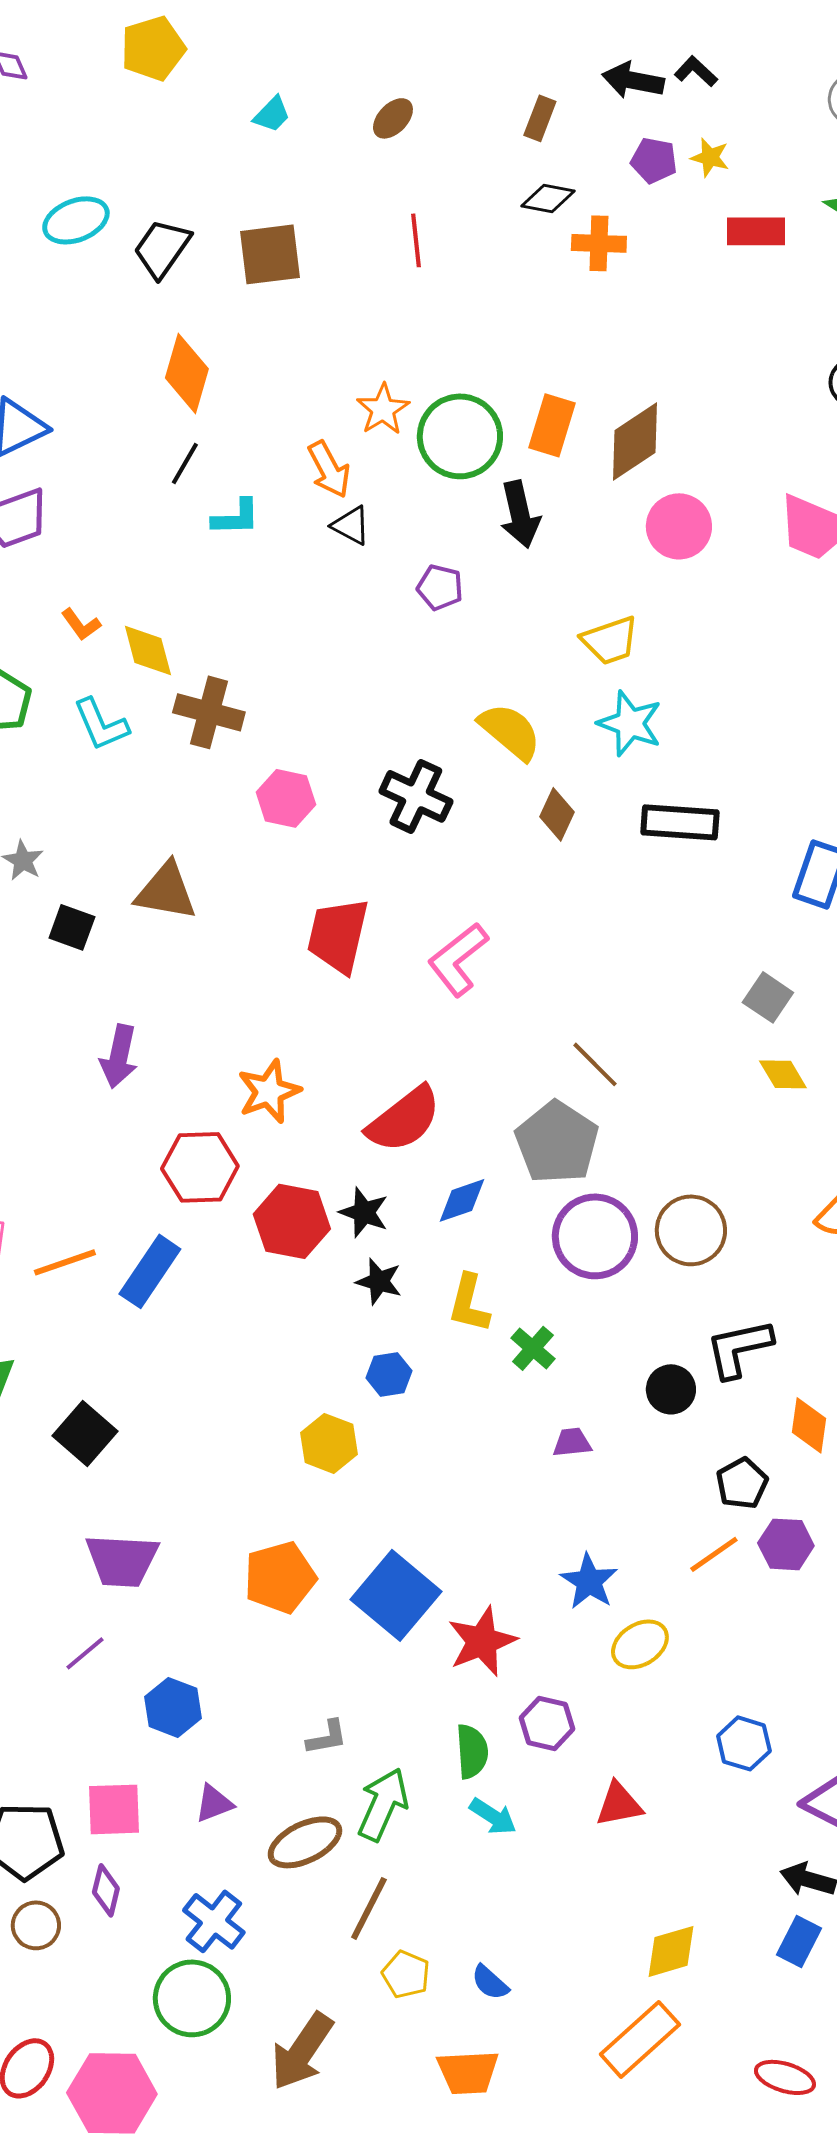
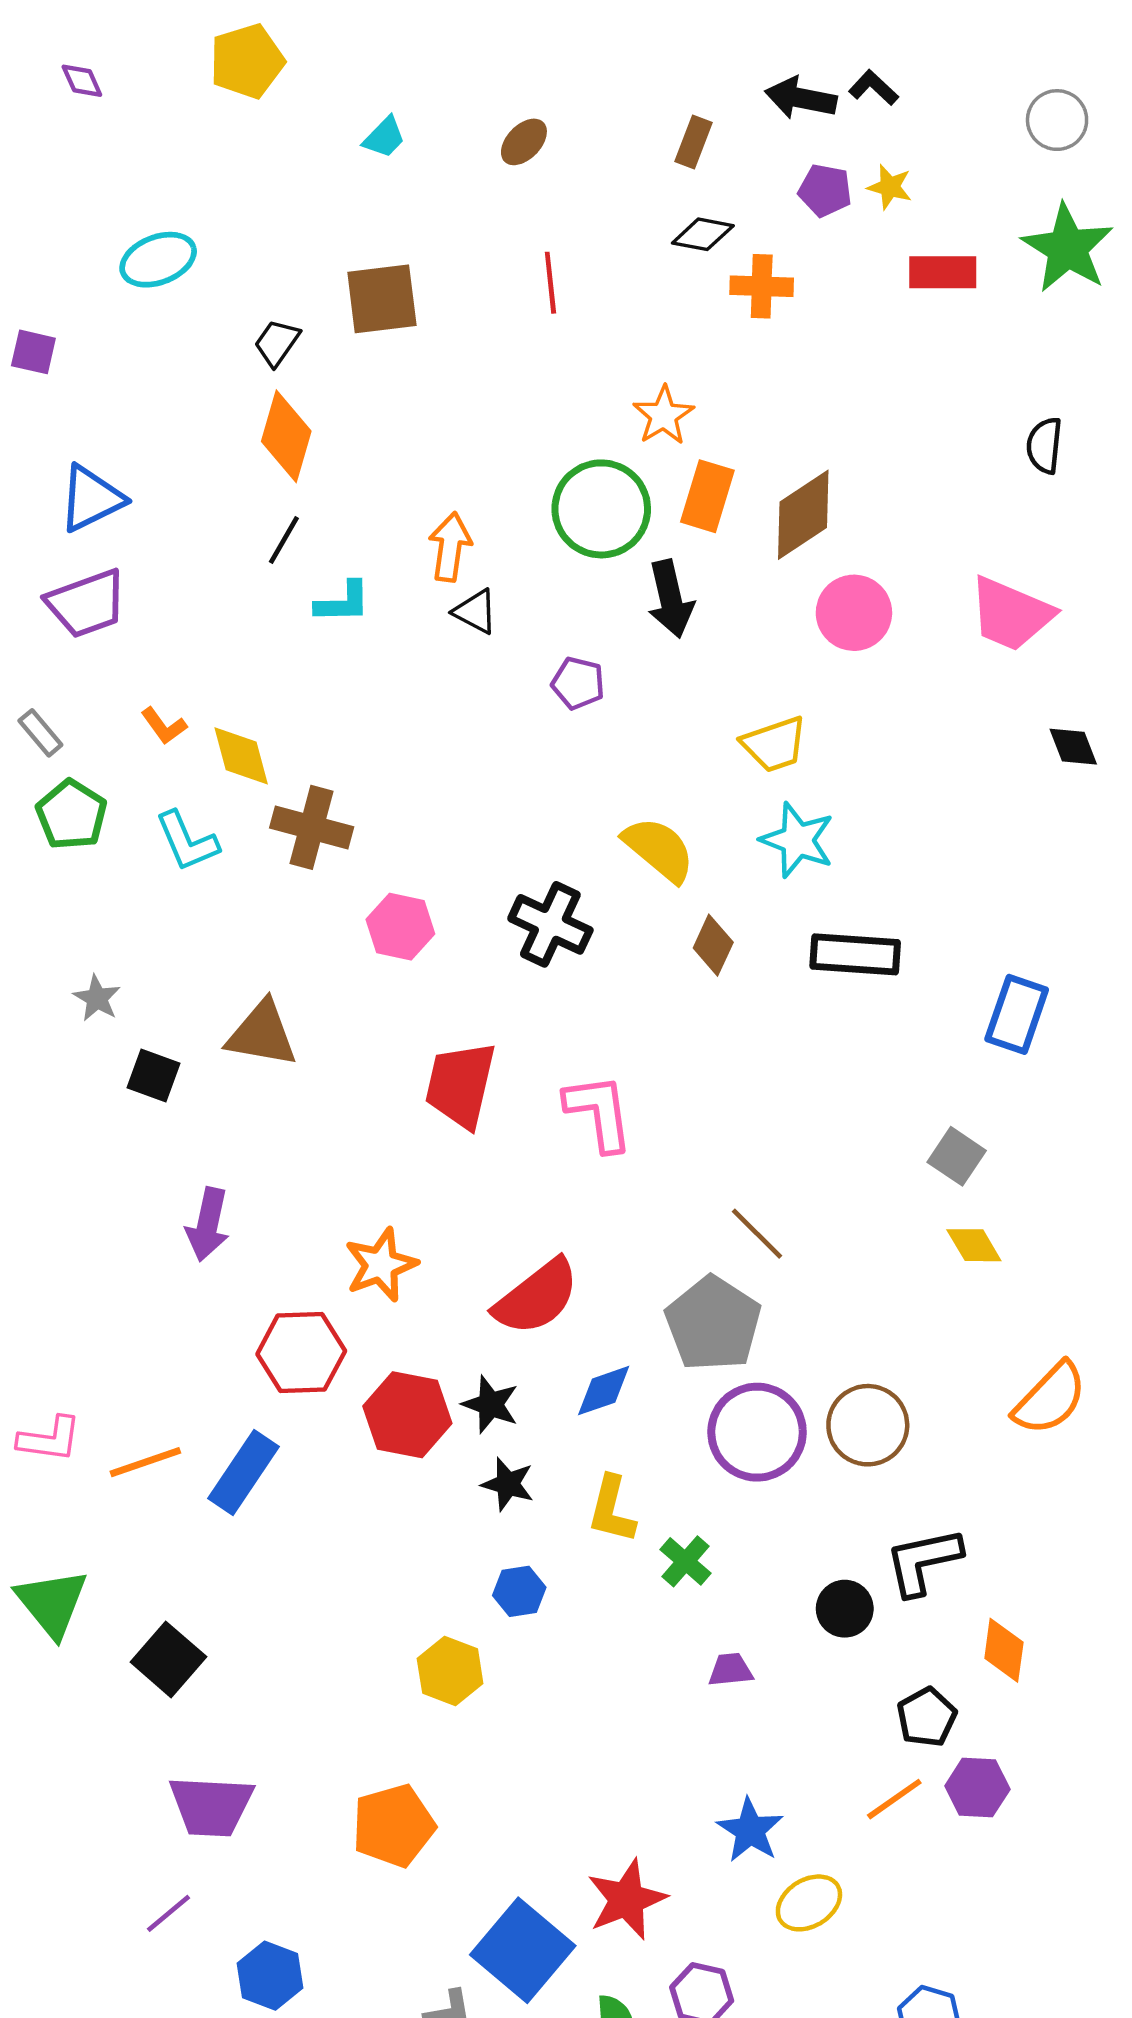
black trapezoid: (162, 248) -> (277, 343), moved, size x0.7
orange star: (383, 409) -> (664, 415), moved
orange arrow: (329, 469) -> (450, 547), turned -144
pink L-shape: (458, 959) -> (599, 1112), turned 120
blue square: (396, 1595) -> (523, 1950), moved

